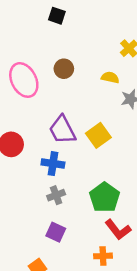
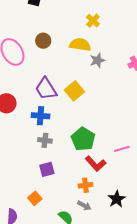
yellow semicircle: (110, 77) -> (80, 45), size x1.5
gray cross: (56, 195) -> (45, 140), turned 32
purple square: (56, 232) -> (47, 169), turned -35

